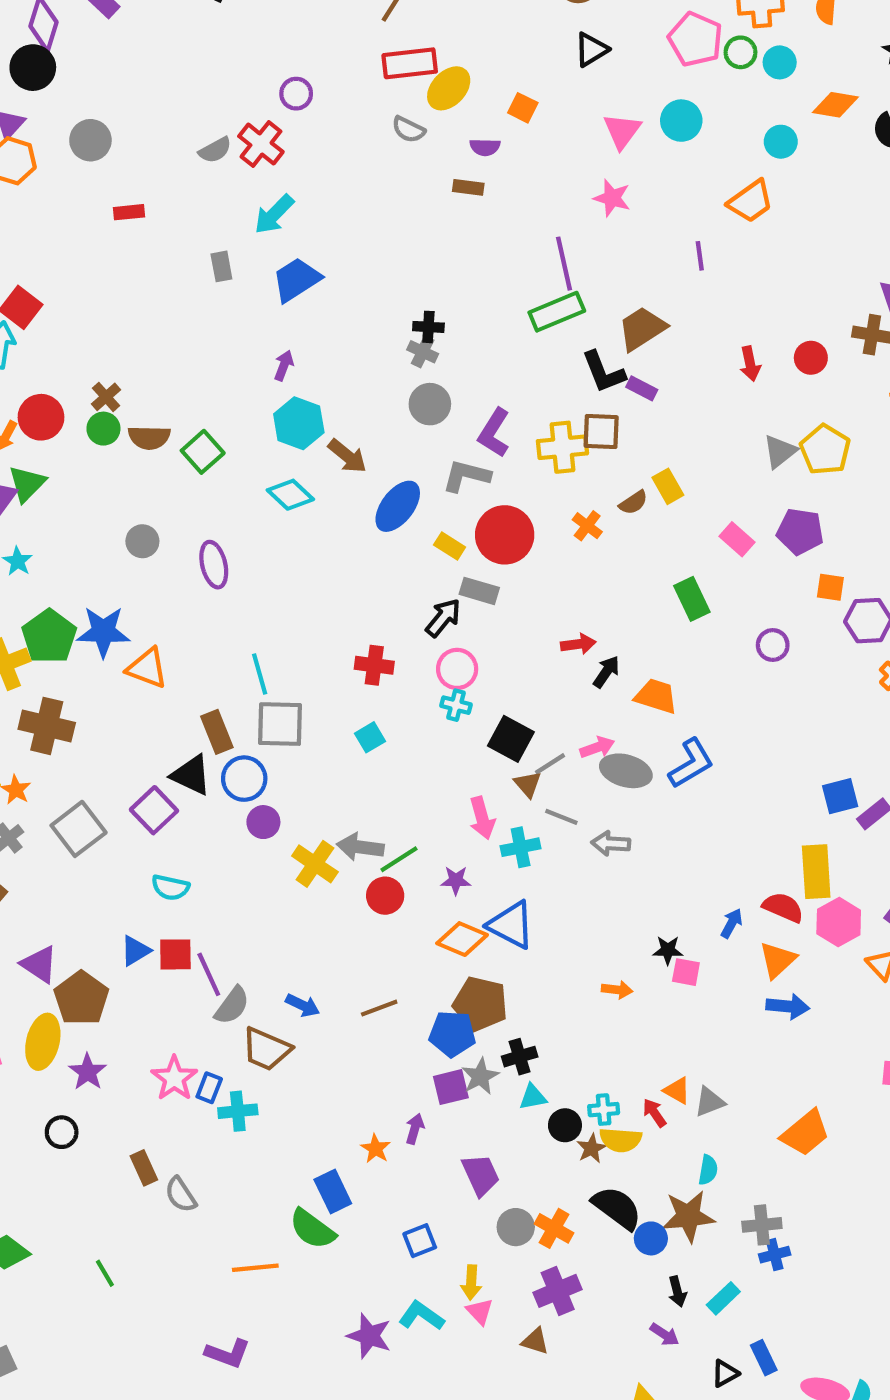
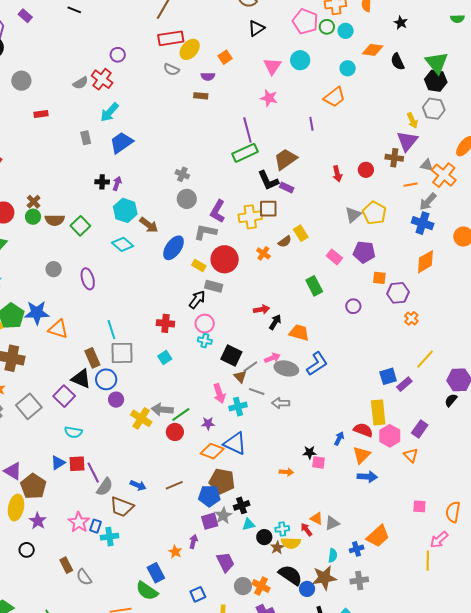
orange square: (523, 108) -> (225, 57), turned 32
black cross: (428, 327) -> (102, 182), moved
blue cross: (775, 1255) -> (357, 549), moved

